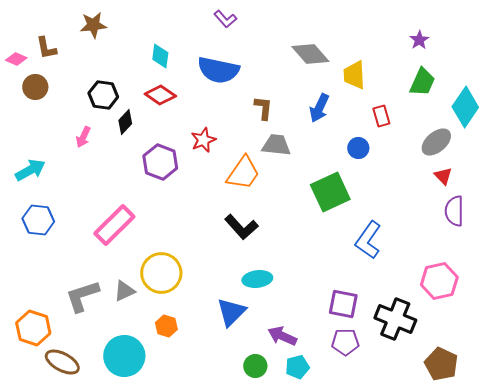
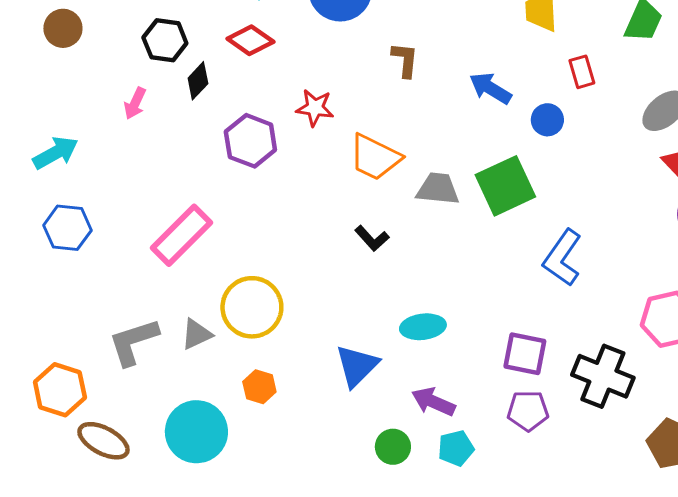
blue arrow: (319, 108) -> (490, 88), moved, turned 96
red star: (203, 140) -> (315, 108), turned 30
gray trapezoid: (276, 145) -> (438, 189), moved
orange trapezoid: (243, 173) -> (375, 157), turned 81
black L-shape: (241, 227) -> (372, 238), size x0.7
cyan ellipse: (257, 279) -> (423, 327), moved

